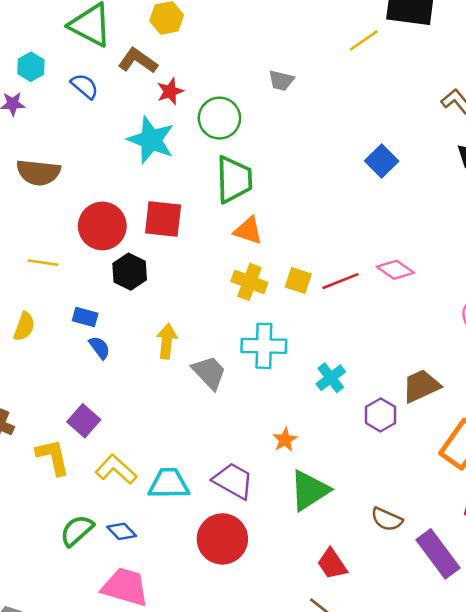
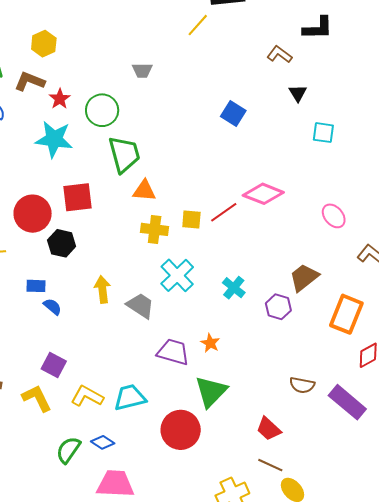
pink diamond: (395, 270) -> (263, 194), size x1.4
cyan cross: (264, 346) -> (177, 275), turned -32
purple trapezoid: (233, 481) -> (173, 352), moved
green triangle: (309, 490) -> (211, 392), moved

